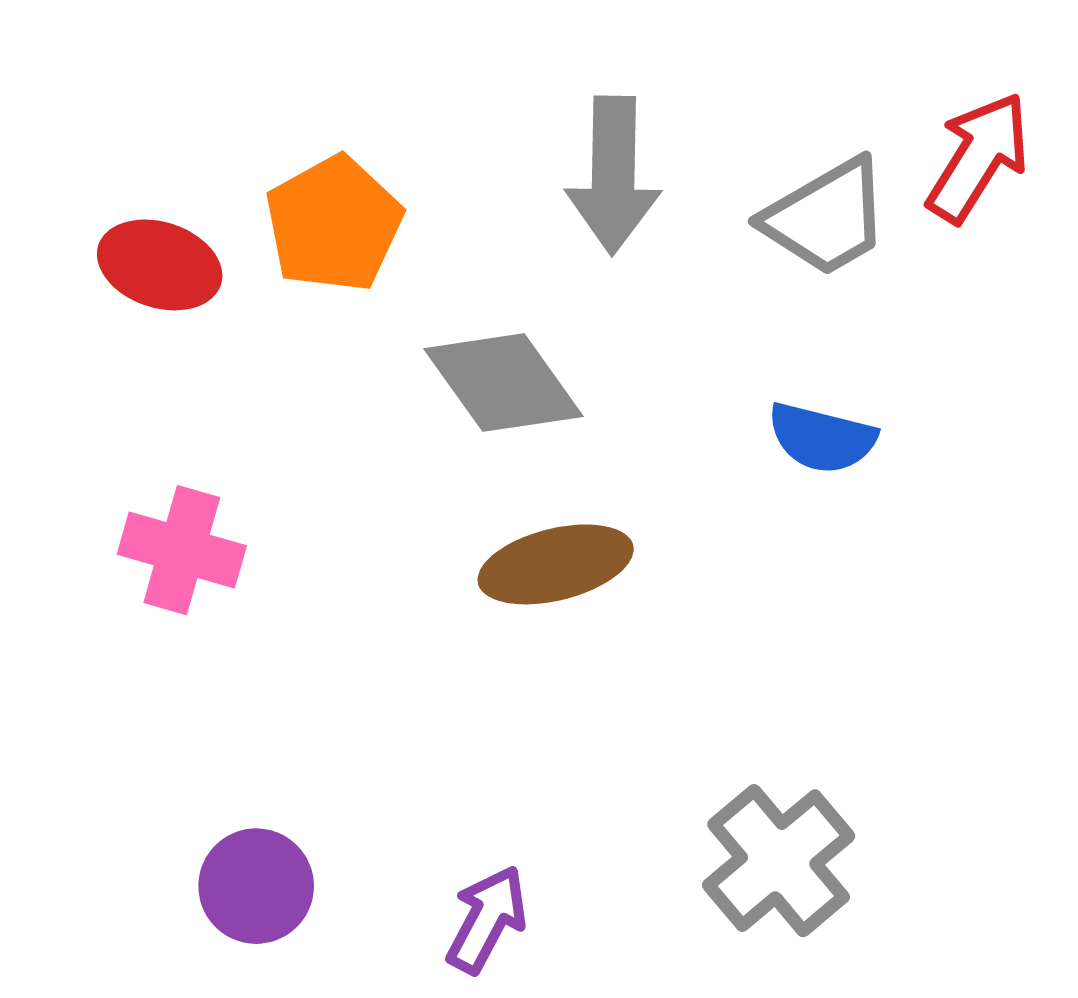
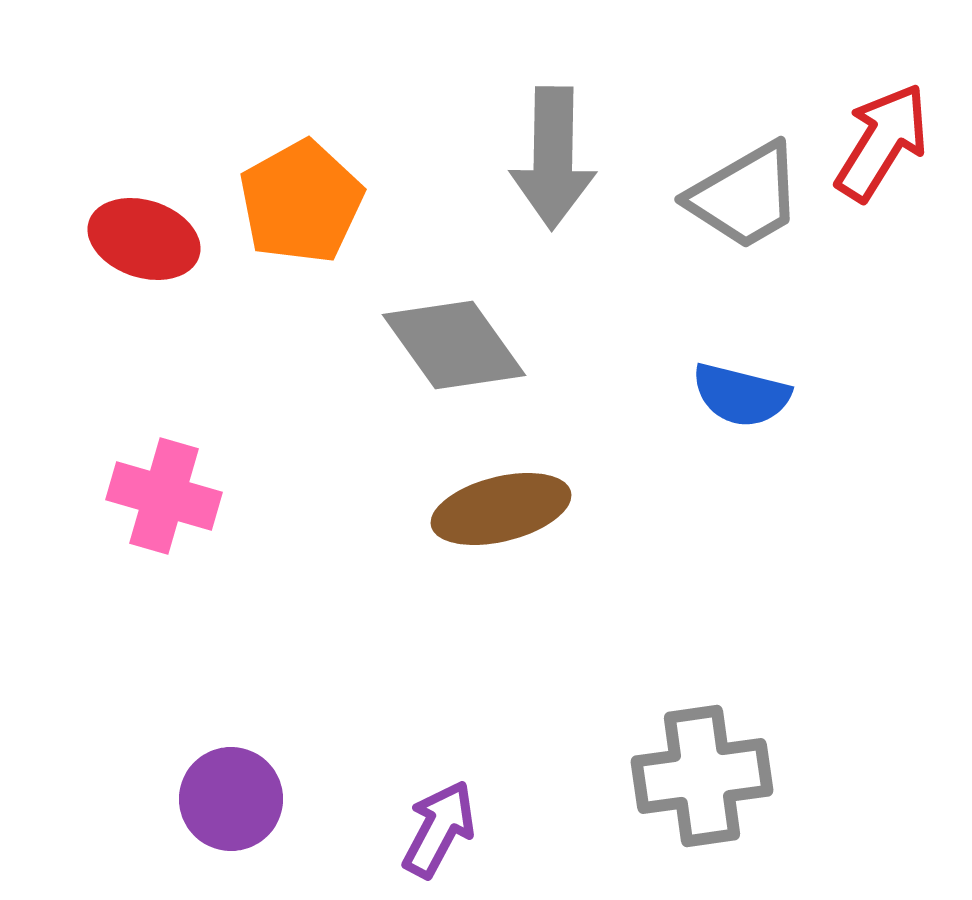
gray cross: (779, 861) -> (702, 776), turned 32

